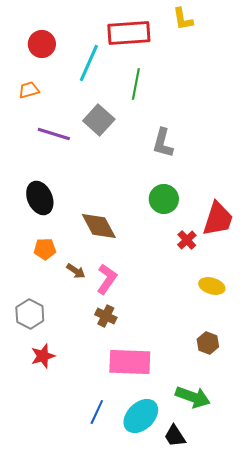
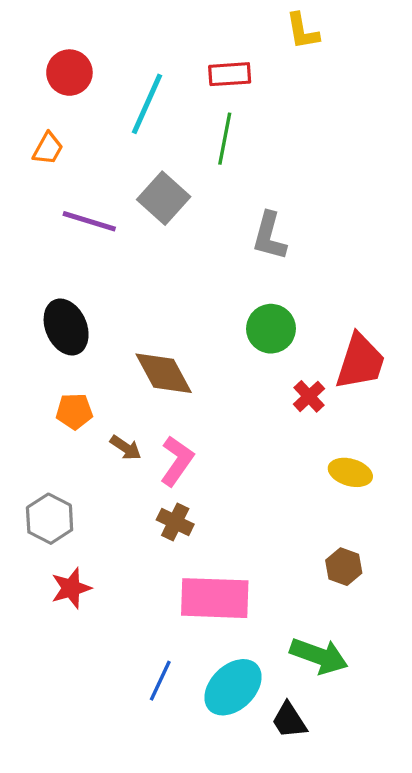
red rectangle: (129, 33) -> (230, 74), moved, size x0.6
orange trapezoid: (29, 90) -> (48, 149), turned 135

